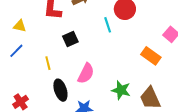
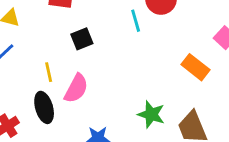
pink semicircle: (86, 73) -> (76, 88), moved
black ellipse: (60, 90) -> (44, 107), moved

